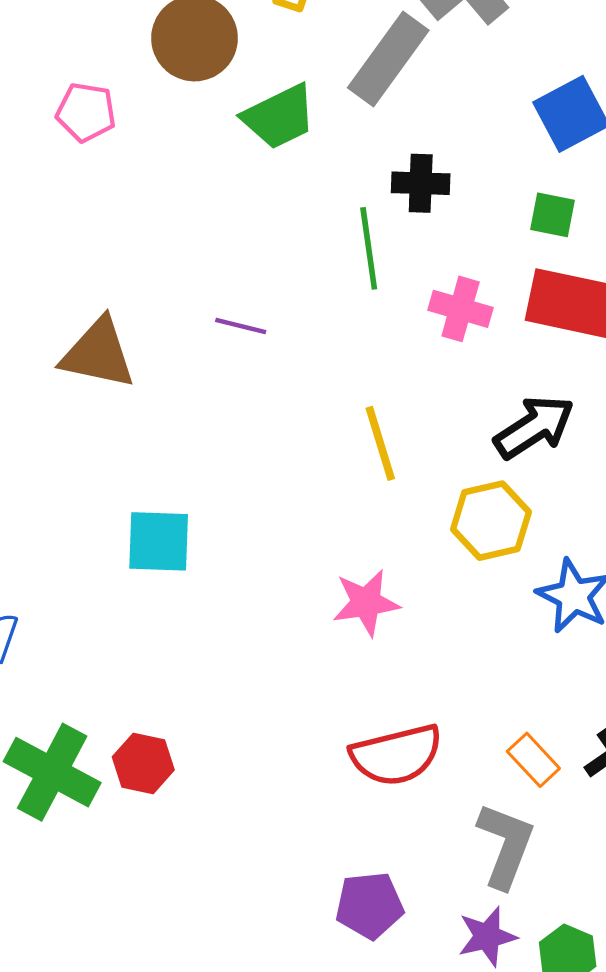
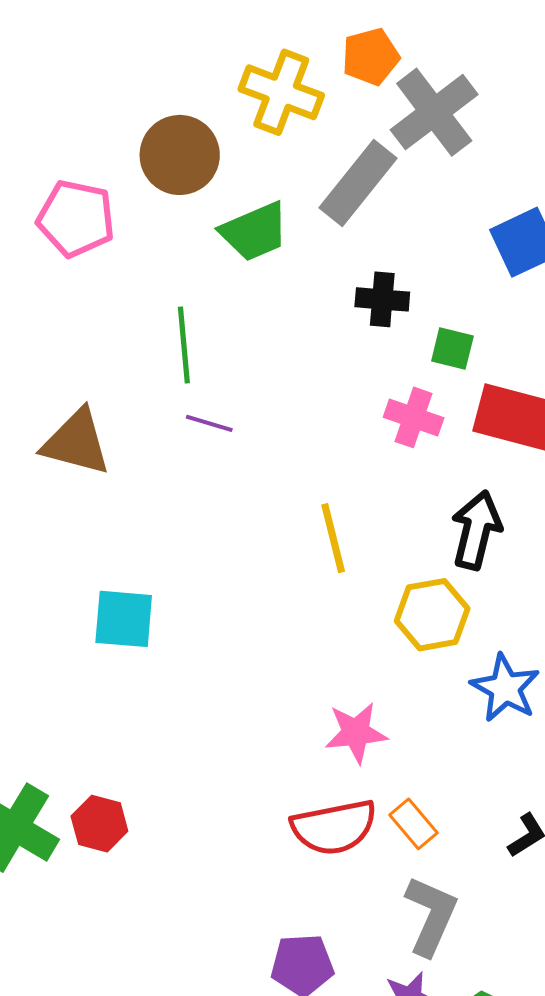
pink pentagon: (86, 112) -> (76, 219), size x1.4
green square: (552, 215) -> (452, 348), moved
green line: (369, 248) -> (184, 345), moved
black arrow: (534, 427) -> (476, 530), turned -46
pink star: (366, 603) -> (356, 733), moved
orange rectangle: (533, 760) -> (414, 824), moved

